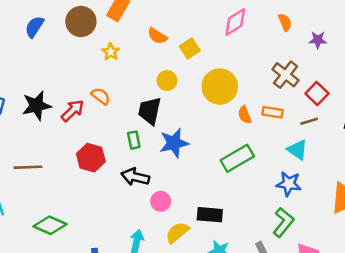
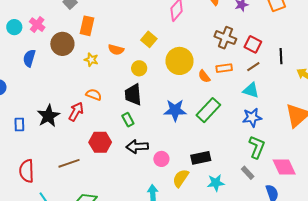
orange semicircle: (157, 36) -> (116, 50), moved
blue star: (174, 143) -> (175, 110), moved, turned 30
brown line: (28, 167) -> (69, 163), moved

